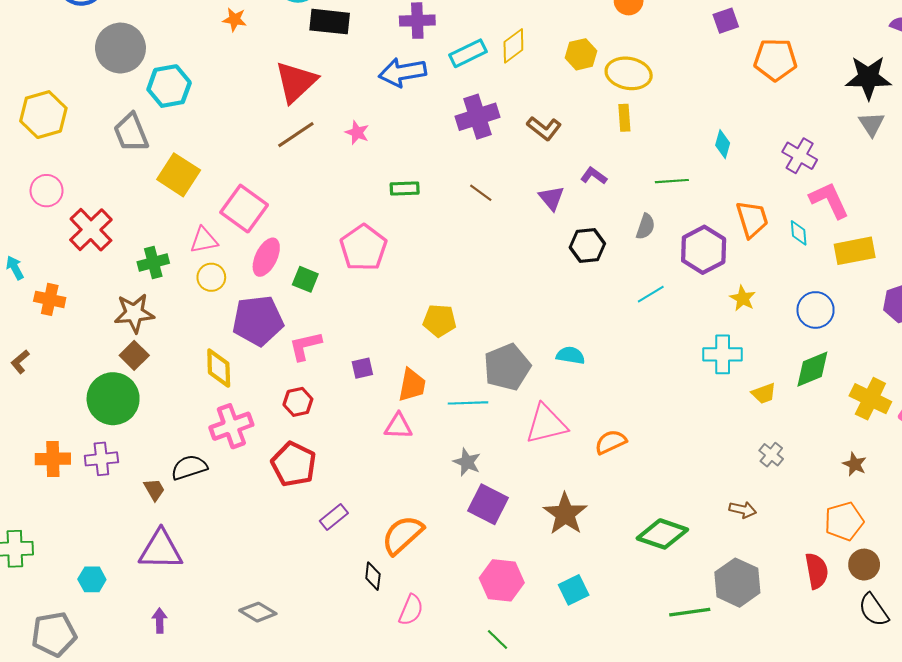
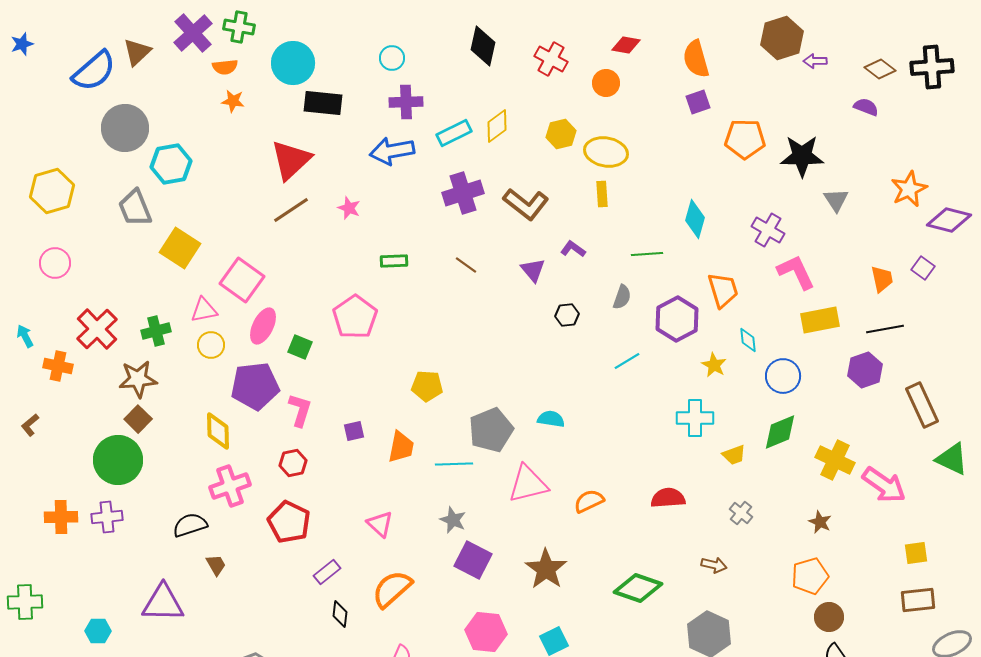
black star: (868, 78) -> (802, 156), moved
brown L-shape: (544, 128) -> (526, 204), size x1.4
cyan diamond: (723, 144) -> (695, 219), size x1.4
red cross: (91, 230) -> (97, 329), moved
cyan diamond: (799, 233) -> (748, 340), moved
black hexagon: (587, 246) -> (567, 315), size x0.7
pink L-shape: (305, 346) -> (300, 410), turned 120
pink triangle: (398, 426) -> (380, 524), moved, turned 40
brown trapezoid: (154, 490) -> (216, 565), moved
red semicircle: (817, 571) -> (668, 498), moved, turned -84
black diamond: (373, 576) -> (340, 614), moved

